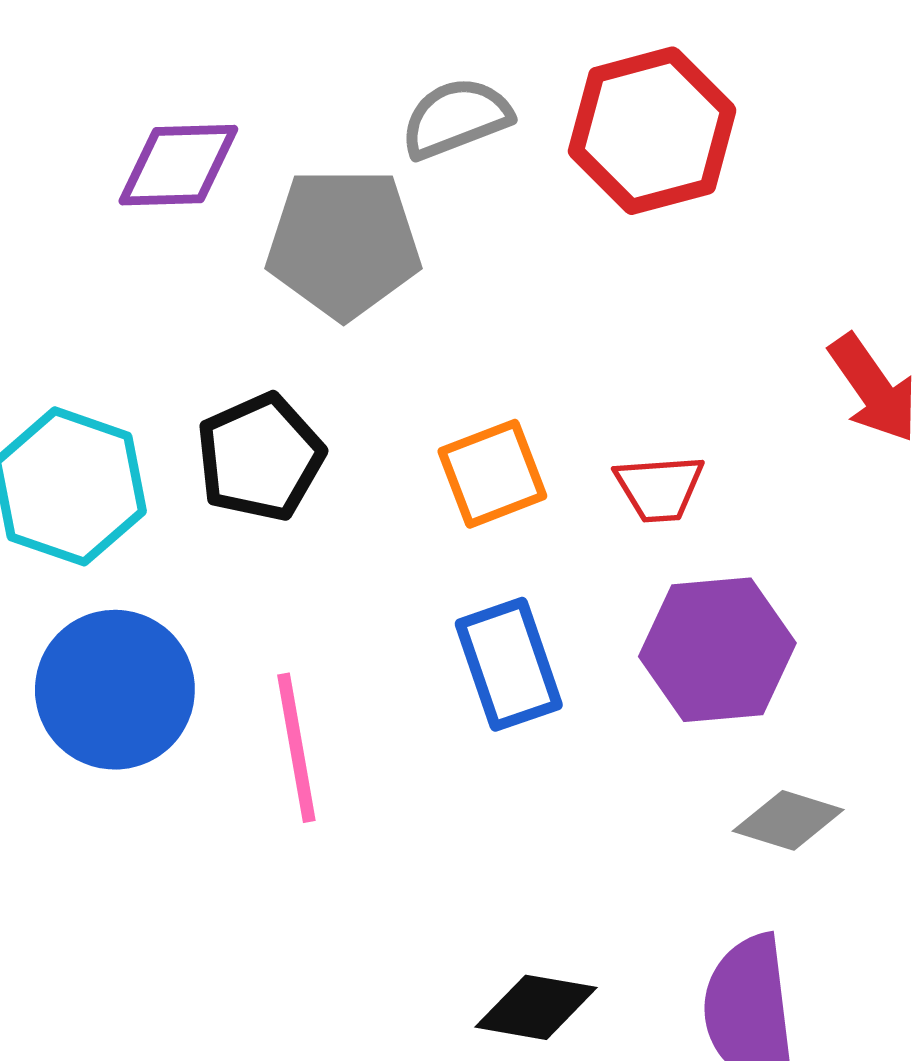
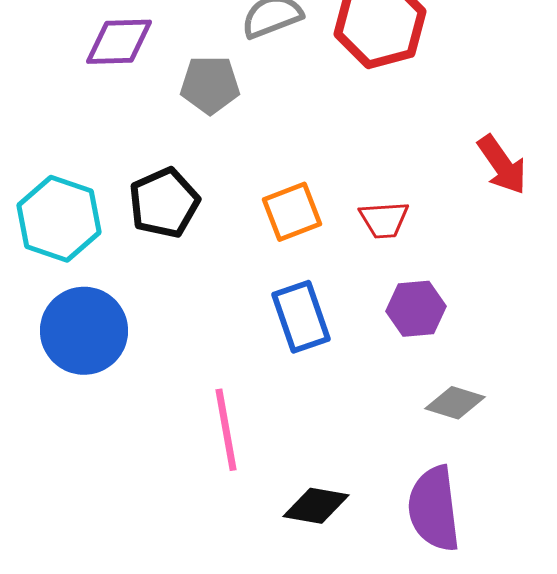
gray pentagon: (344, 243) -> (210, 85), size x0.7
purple hexagon: (717, 650) -> (416, 309), size x0.7
pink line: (296, 748) -> (226, 430), moved

